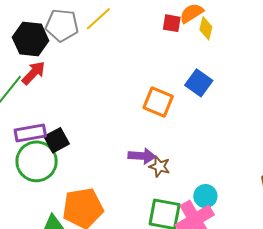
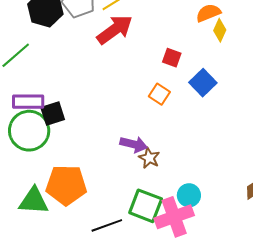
red square: (172, 23) -> (172, 58), moved
red arrow: (34, 73) -> (115, 30), moved, size x1.4
orange square: (158, 102) -> (159, 94), size x0.7

